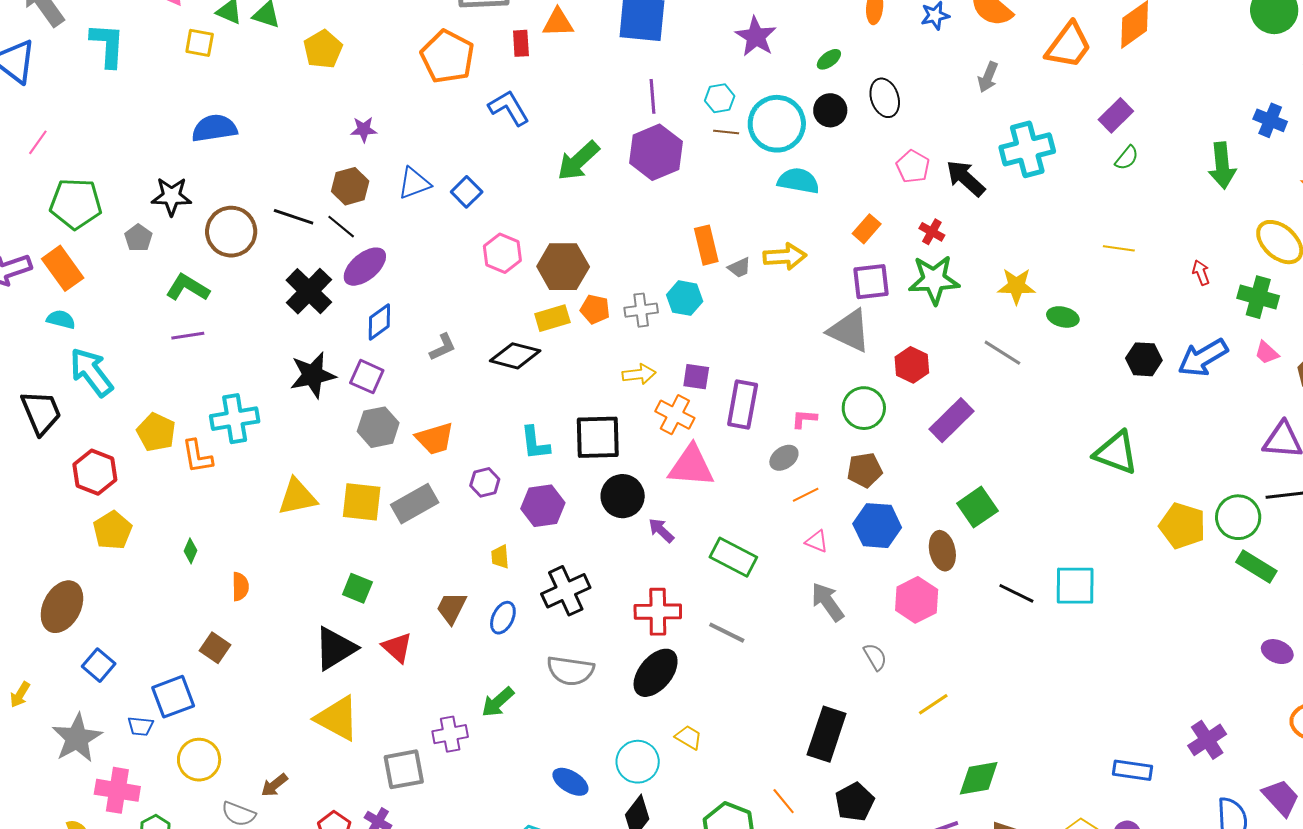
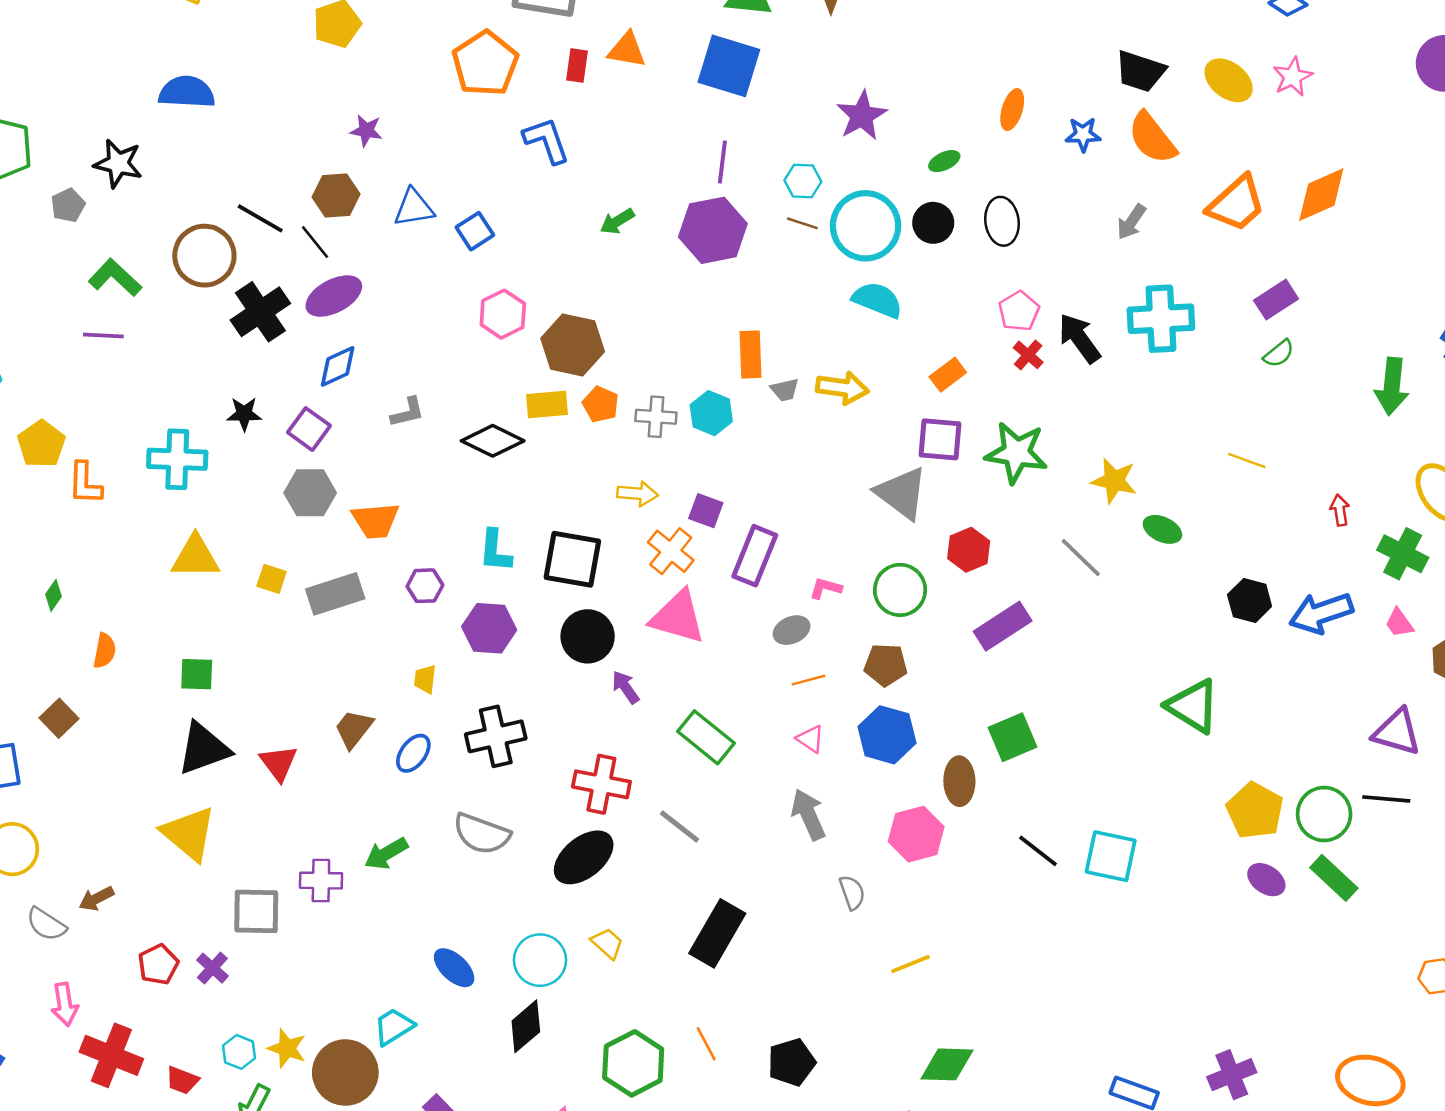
green arrow: (578, 161) -> (617, 221), size x0.6
brown circle: (231, 232) -> (204, 256), moved
red cross: (932, 232) -> (1028, 355), moved
black star: (313, 375) -> (244, 414), size x0.6
cyan cross: (235, 419) -> (177, 459), moved
yellow square: (362, 502) -> (272, 579), size x0.6
green square: (357, 588) -> (197, 674), moved, turned -32
purple ellipse: (1277, 652) -> (1266, 880), moved
black rectangle: (827, 734) -> (717, 933), moved

